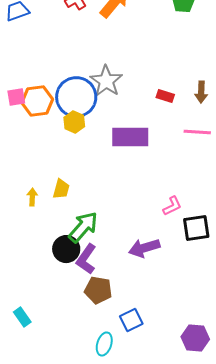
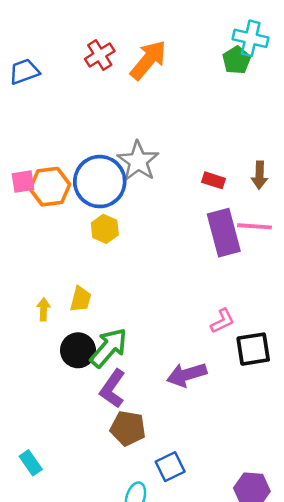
yellow hexagon: (74, 122) -> (105, 229), moved
purple rectangle: (130, 137) -> (224, 233), moved, turned 75
black circle: (66, 249) -> (78, 350), moved

